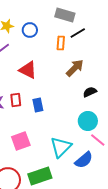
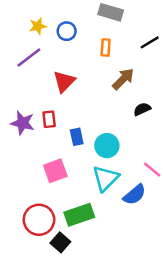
black line: (78, 33) -> (150, 42), moved
red triangle: (28, 70) -> (64, 81), turned 48
blue rectangle: (38, 105) -> (77, 137), moved
cyan circle: (88, 121) -> (107, 146), moved

